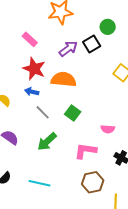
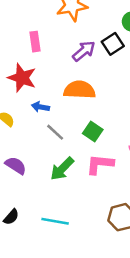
pink rectangle: (30, 39) -> (35, 42), turned 42
red star: (34, 69) -> (22, 78), moved
pink L-shape: (85, 151) -> (100, 164), moved

